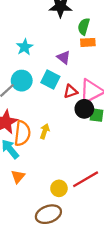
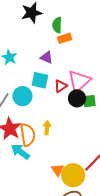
cyan circle: (22, 81) -> (22, 96), moved
orange triangle: (18, 177) -> (58, 170), moved
yellow circle: (59, 188) -> (73, 175), size x1.5

